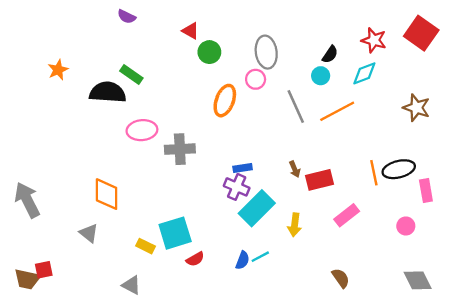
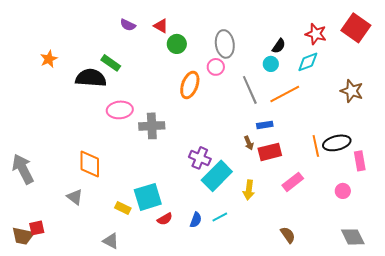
purple semicircle: (127, 17) -> (128, 25), moved
blue rectangle: (243, 168) -> (265, 125), moved
blue semicircle: (243, 260) -> (196, 220), moved

